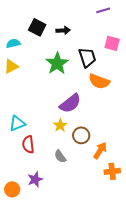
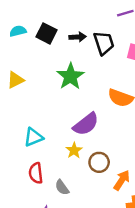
cyan semicircle: (13, 43) -> (18, 31), moved
black trapezoid: (87, 57) -> (104, 43), moved
cyan triangle: (17, 123) -> (33, 137), moved
gray semicircle: (60, 156) -> (62, 187), moved

